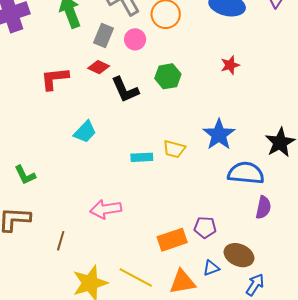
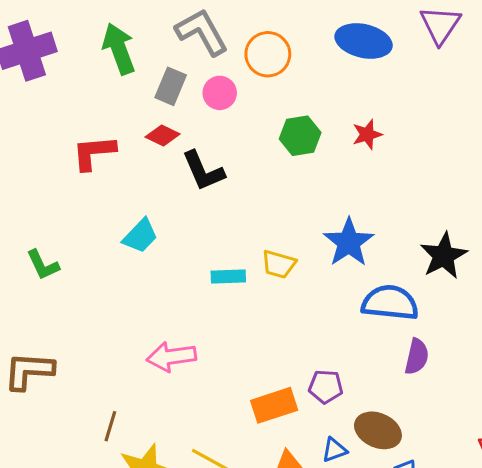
green hexagon: (168, 76) -> (300, 136), moved
green L-shape: (25, 175) -> (43, 265), moved
brown line: (61, 241) -> (110, 426), moved

